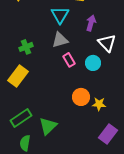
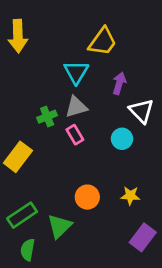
green cross: (26, 47) -> (47, 117), moved
pink rectangle: (69, 60) -> (75, 135), moved
orange circle: (81, 97) -> (87, 197), moved

